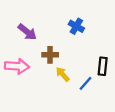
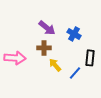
blue cross: (76, 26) -> (74, 34), moved
purple arrow: (27, 32) -> (47, 28), moved

